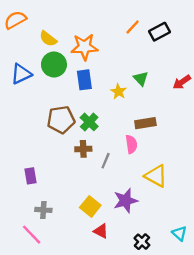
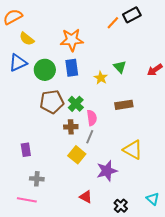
black rectangle: (160, 32) -> (132, 15), moved
yellow semicircle: (48, 39) -> (27, 39), moved
green circle: (54, 65) -> (45, 70), moved
pink semicircle: (131, 144) -> (92, 118), moved
yellow square: (90, 206) -> (77, 155), moved
pink line: (32, 235) -> (27, 200), turned -36

